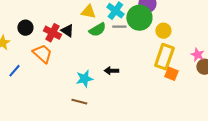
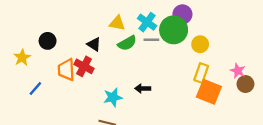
red cross: (52, 33) -> (84, 66), moved
orange trapezoid: (42, 54) -> (66, 70), turned -135
yellow rectangle: (164, 57) -> (201, 73), size x0.7
orange square: (171, 74) -> (209, 92), size x1.6

